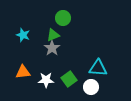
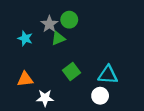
gray star: (52, 48) -> (49, 24), moved
green square: (69, 79) -> (71, 71), moved
white star: (46, 80) -> (45, 98), moved

